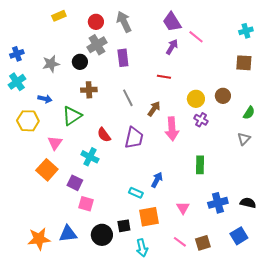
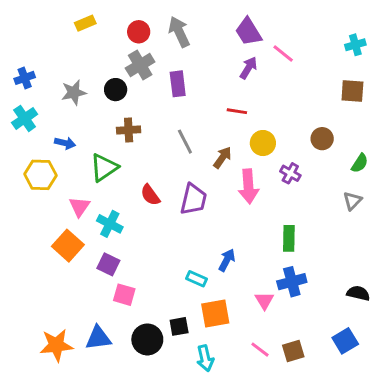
yellow circle: (196, 99) -> (263, 143), moved
cyan cross: (90, 157) -> (110, 224), moved
blue cross: (218, 203) -> (292, 282), moved

